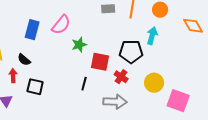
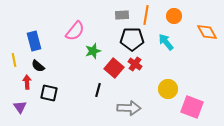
blue rectangle: (32, 30) -> (34, 41), moved, turned -30
cyan arrow: (152, 36) -> (166, 42), turned -54
black pentagon: (131, 52) -> (132, 39), moved
red square: (100, 62) -> (114, 68), turned 30
red cross: (121, 77) -> (135, 64), moved

